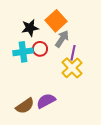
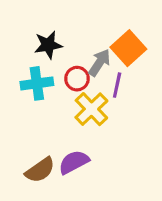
orange square: (56, 21) -> (128, 48), moved
red circle: (40, 49) -> (77, 79), moved
yellow cross: (72, 68) -> (91, 109), moved

